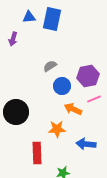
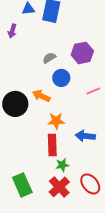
purple hexagon: (88, 76) -> (82, 53), moved
orange arrow: (73, 109) -> (41, 96), moved
red rectangle: (37, 153) -> (52, 145), moved

